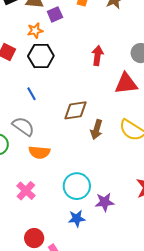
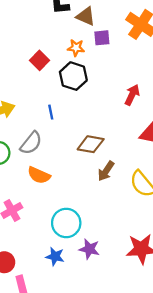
gray semicircle: (23, 126) -> (31, 143), turned 75

